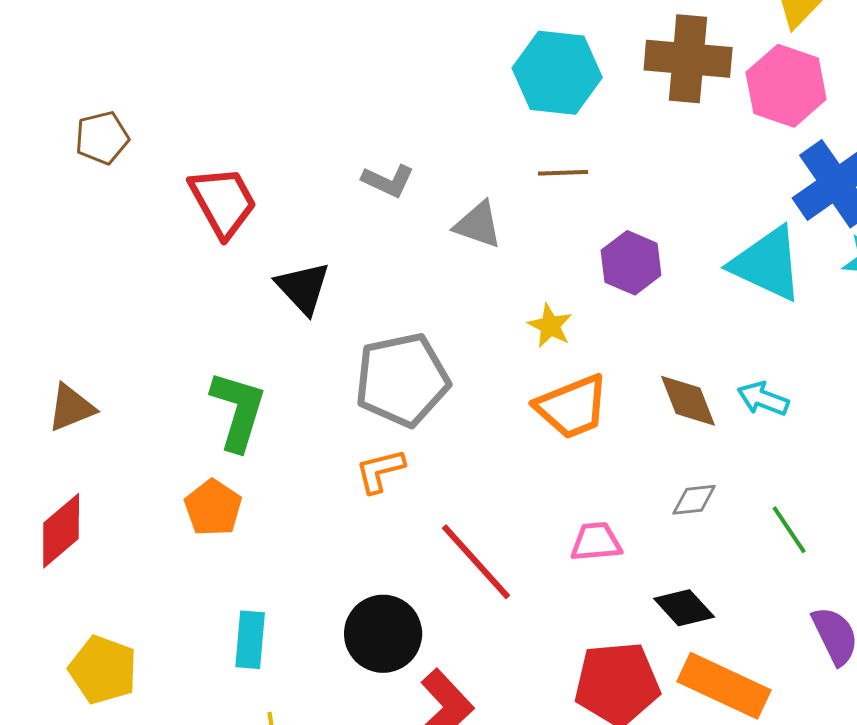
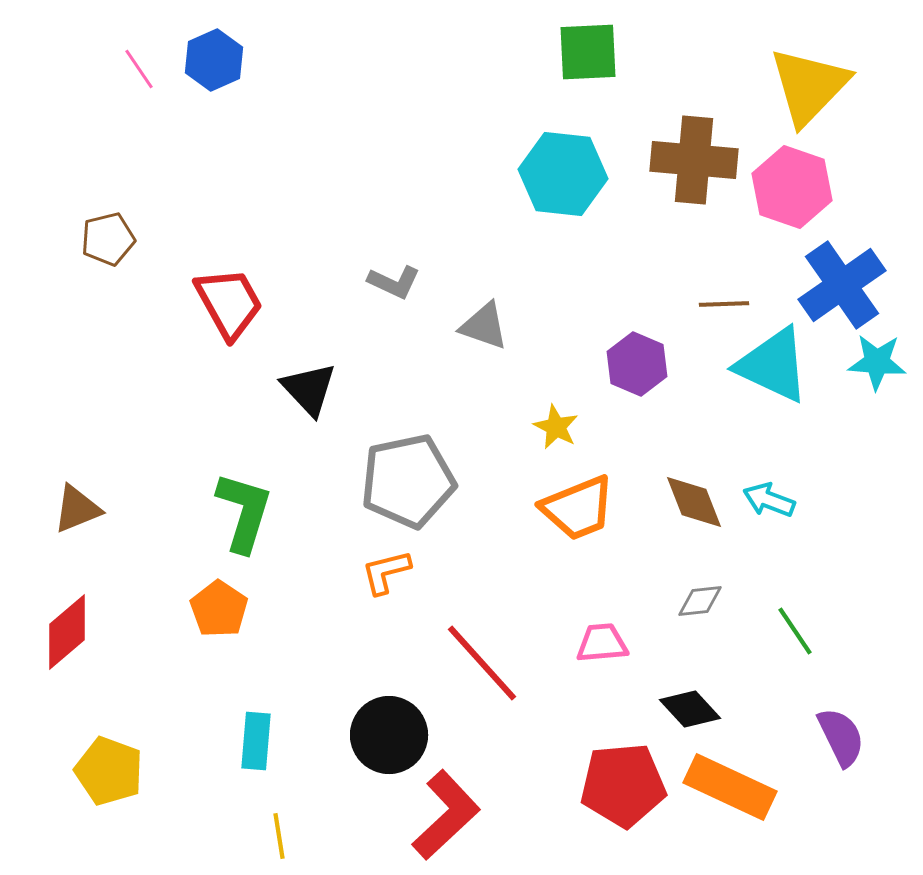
brown line: (563, 173) -> (724, 304), moved

